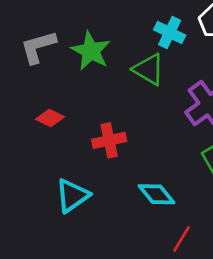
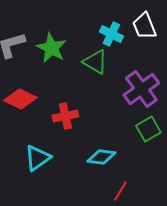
red diamond: (50, 118) -> (20, 99), size x1.5
cyan diamond: (156, 194) -> (101, 157), turned -44

